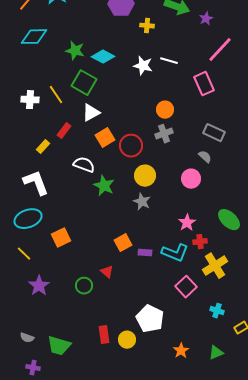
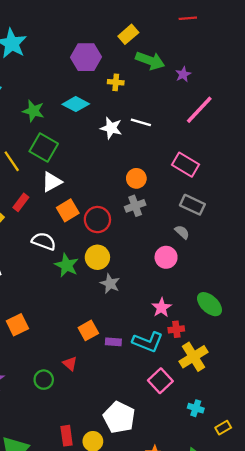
cyan diamond: (103, 57) -> (76, 104), moved
pink rectangle: (204, 84) -> (185, 165), moved, turned -35
yellow circle: (145, 176) -> (97, 257), moved

